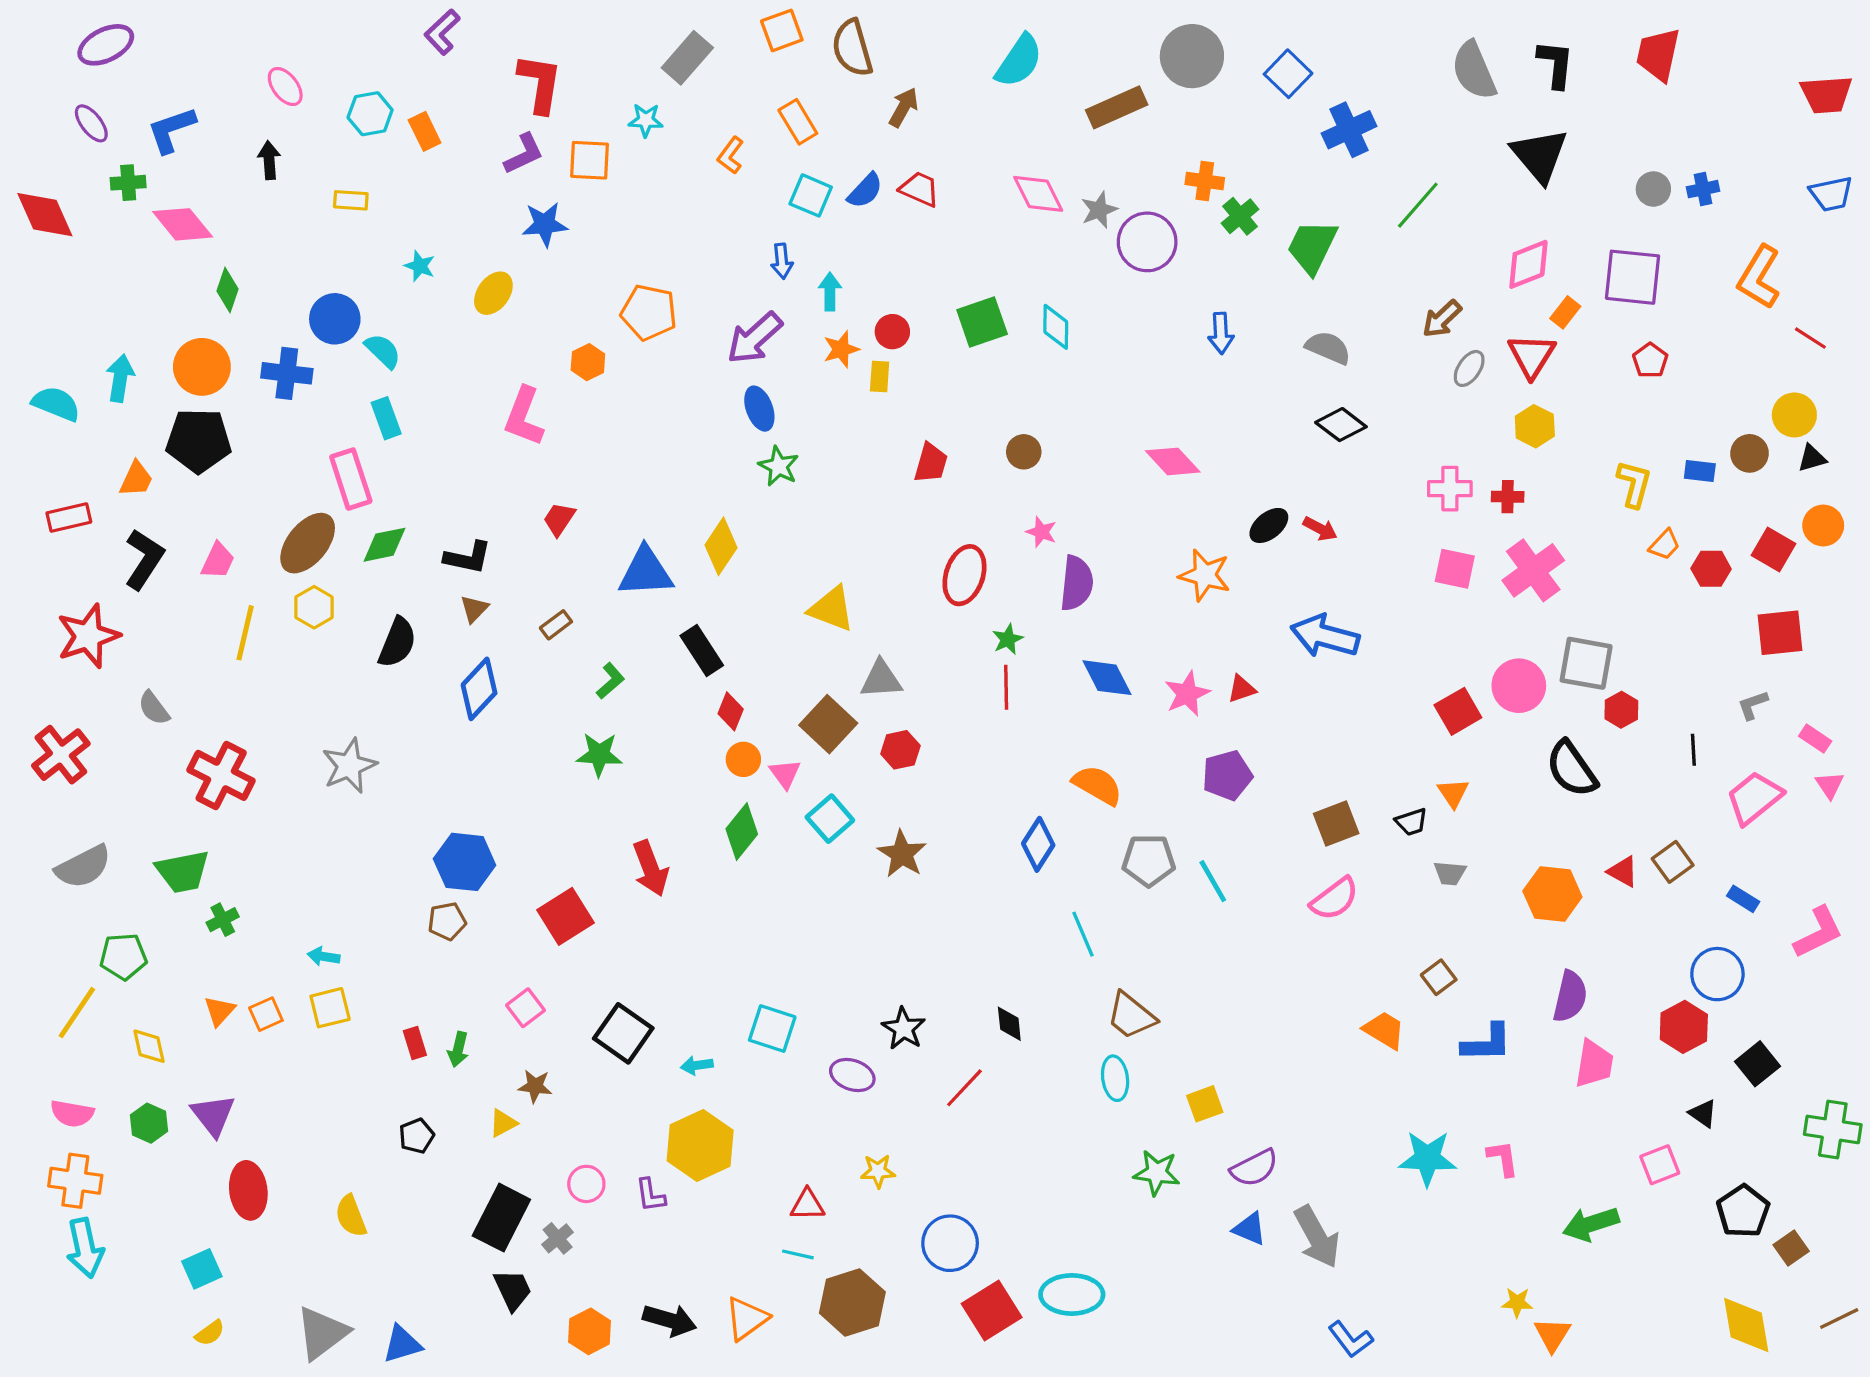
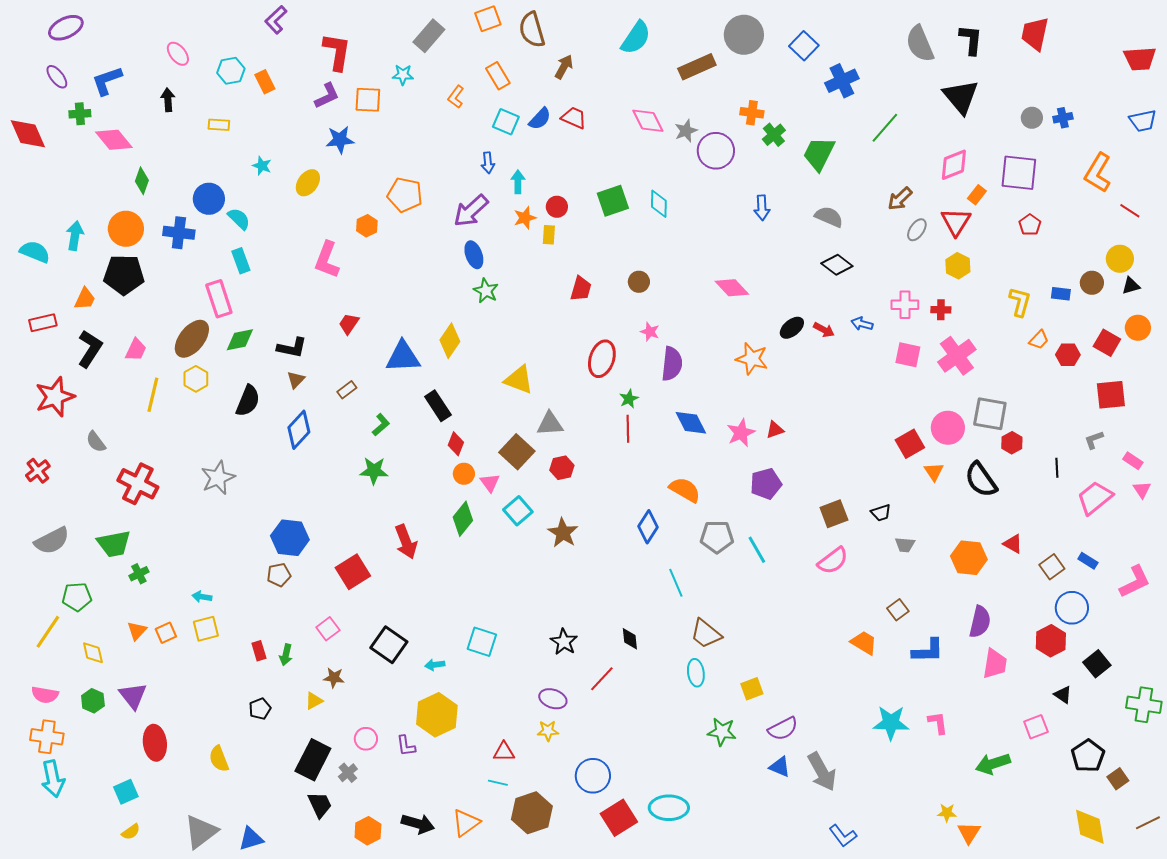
blue arrow: (1325, 636) -> (862, 324), moved, size x0.5
red cross: (61, 755) -> (38, 471), size x0.7
orange triangle: (1453, 793) -> (934, 472), moved
brown square: (1673, 862) -> (1052, 567), moved
purple ellipse: (852, 1075) -> (553, 699), moved

